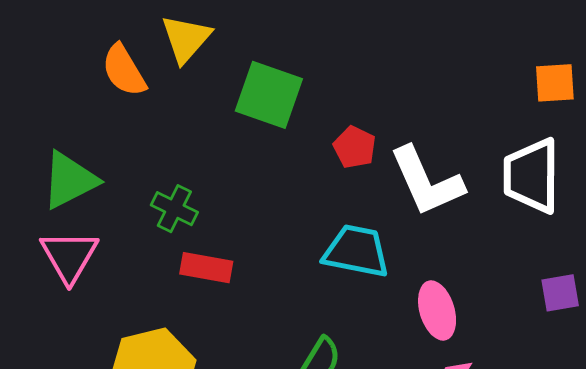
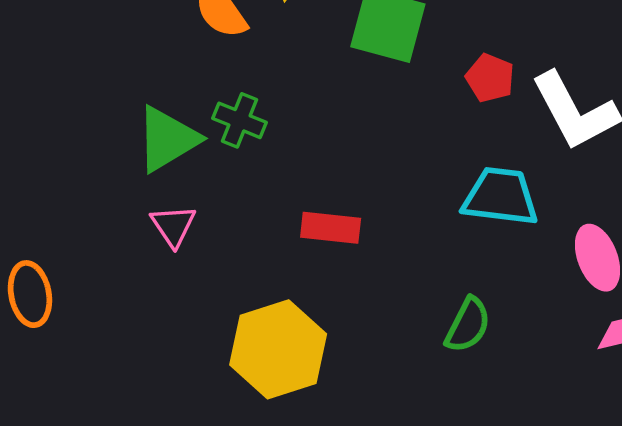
green cross: (174, 209) -> (239, 120), moved
pink triangle: (69, 256) -> (173, 226), size x0.7

